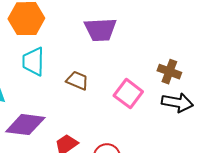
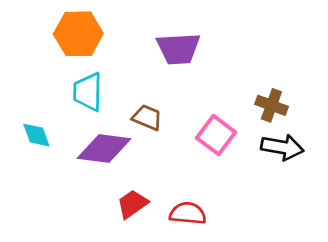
purple diamond: (25, 125) -> (104, 149), moved

